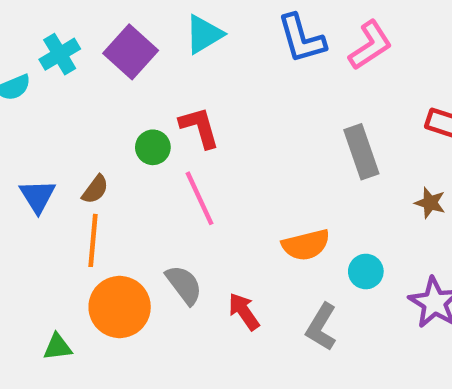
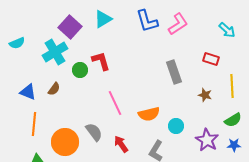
cyan cross: (60, 54) -> (55, 52), moved, size x1.4
blue triangle: (38, 196) -> (28, 92), turned -36
pink line: (199, 198) -> (115, 103), moved
orange line: (93, 240) -> (34, 124), moved

